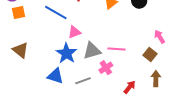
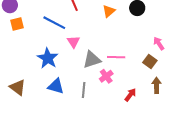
pink triangle: (74, 32) -> (73, 42), turned -40
brown triangle: (20, 50) -> (18, 87), moved
blue star: (66, 53) -> (48, 58), moved
gray line: (83, 81) -> (84, 90), turned -63

